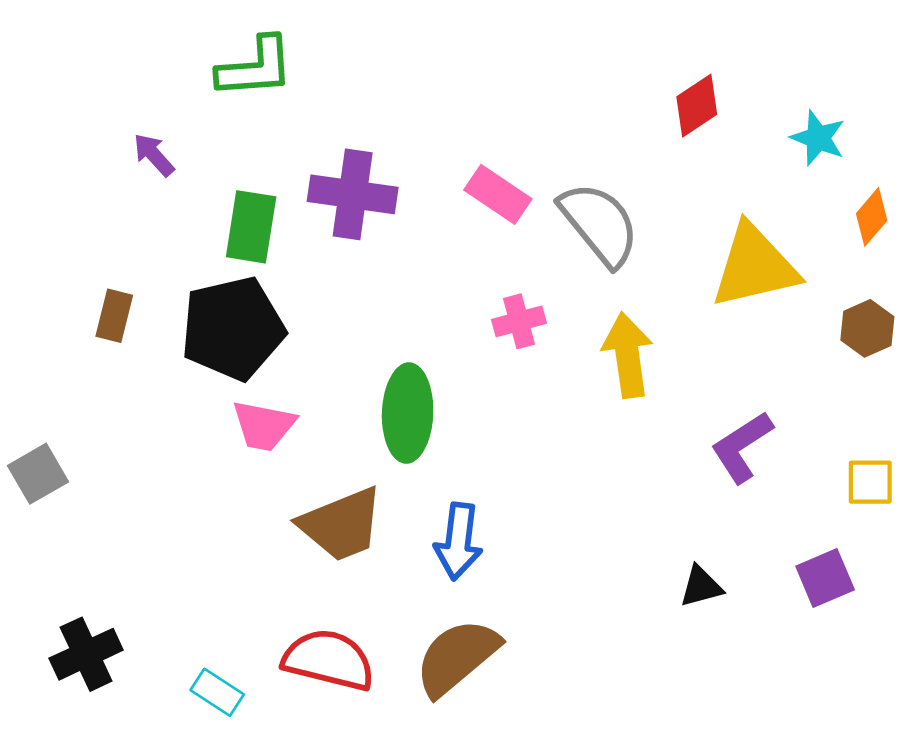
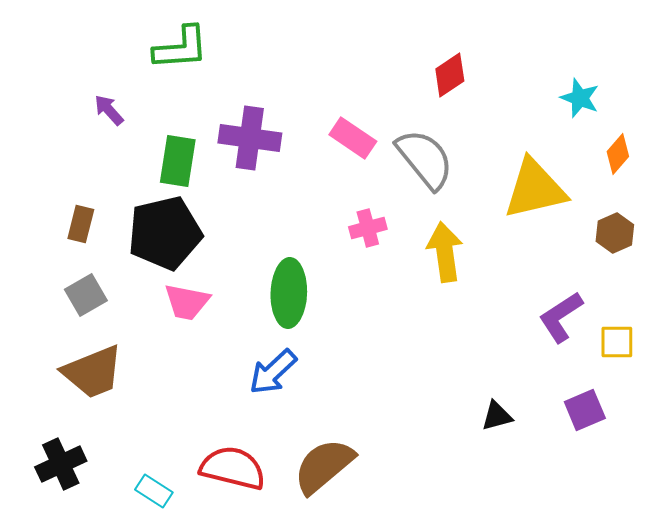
red diamond: (697, 106) -> (450, 75), moved
purple L-shape: (742, 447) -> (561, 317), moved
gray square: (38, 474) -> (86, 295), moved
brown trapezoid: (341, 524) -> (93, 372), moved
blue arrow: (458, 541) -> (273, 372), moved, turned 40

